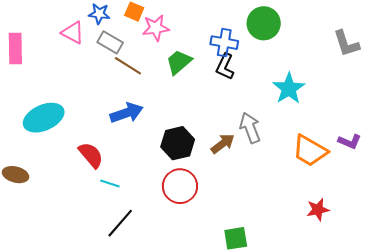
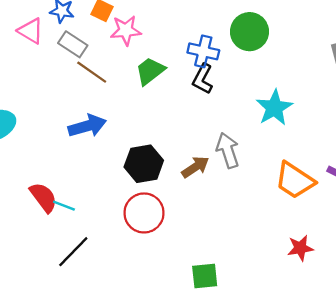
red semicircle: (91, 155) -> (43, 197), moved

